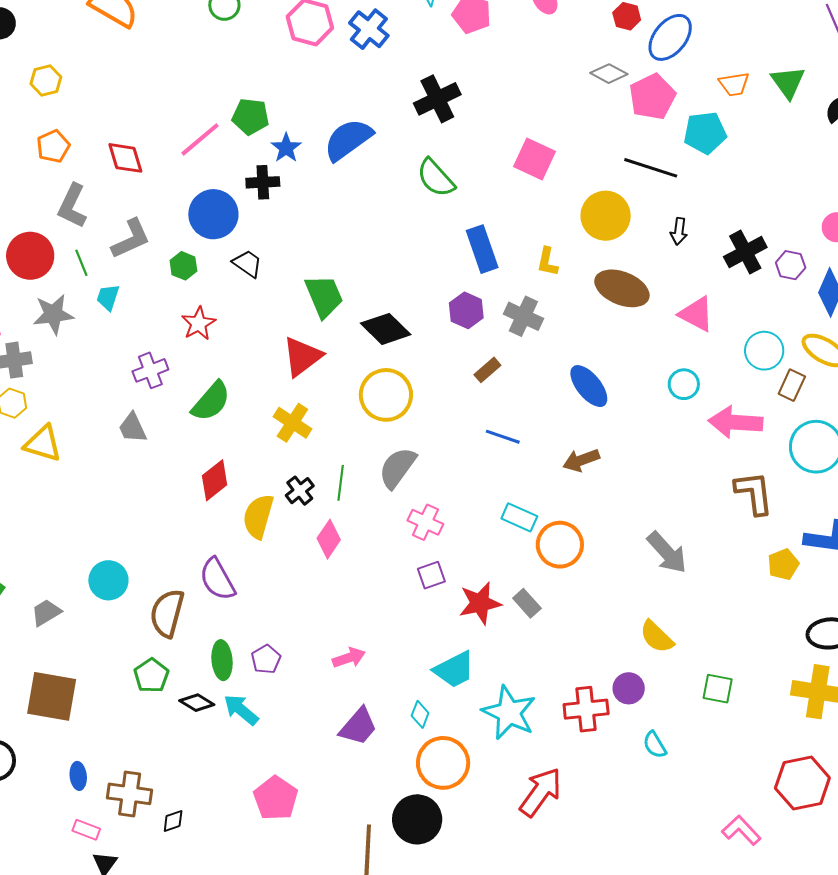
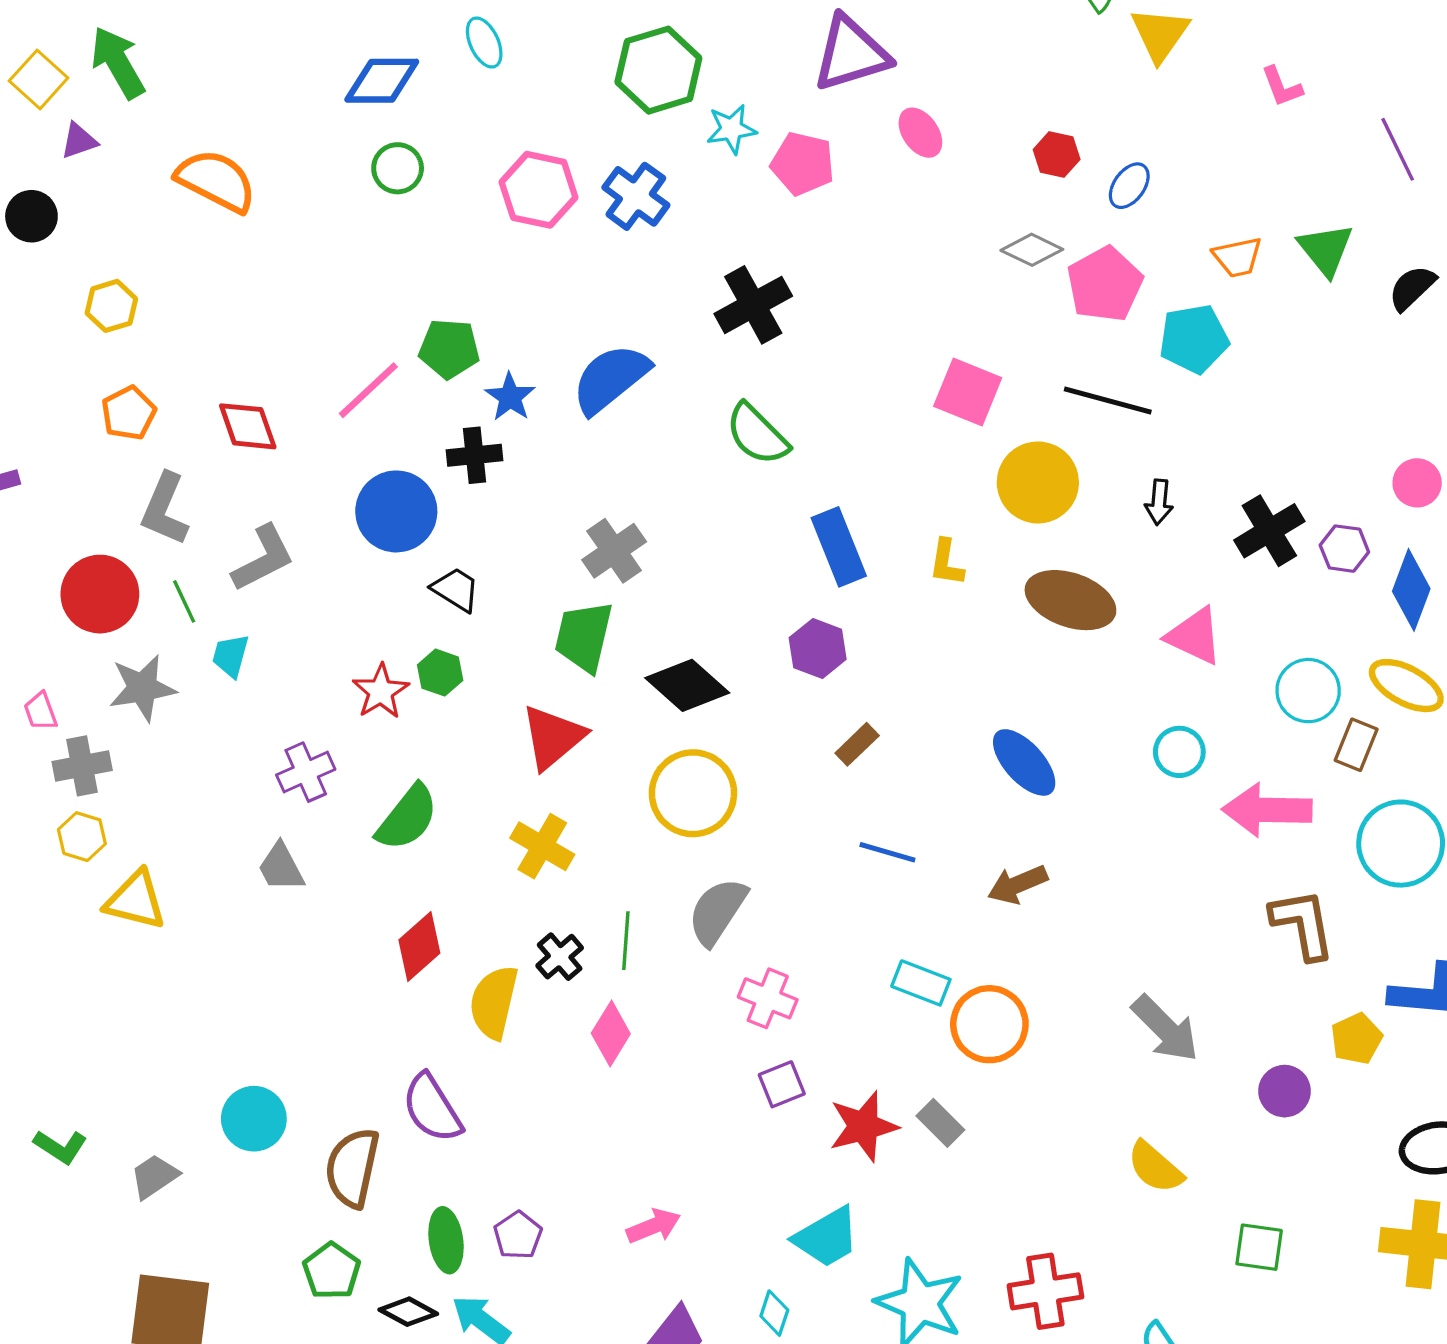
blue ellipse: (670, 37) -> (1129, 186), size x0.6
pink square: (534, 159) -> (968, 392), moved
green hexagon: (183, 266) -> (440, 673), moved
green trapezoid: (324, 296) -> (584, 637), turned -141
gray cross: (523, 316) -> (614, 551), moved, turned 33
purple circle: (629, 688) -> (1285, 1091), moved

